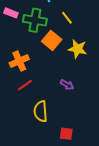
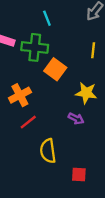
yellow line: (67, 18) -> (93, 50), moved, turned 48
yellow star: (77, 49) -> (86, 93), moved

